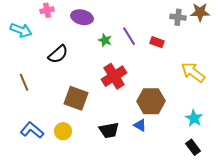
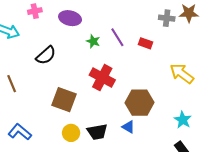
red cross: (114, 76) -> (102, 78), turned -30
yellow circle: (63, 131) -> (71, 133), moved

